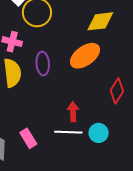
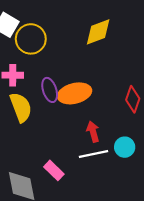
orange ellipse: (85, 56) -> (75, 93), moved, turned 36

